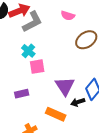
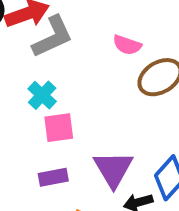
pink semicircle: (68, 16) -> (127, 45), moved
purple rectangle: (22, 94) -> (53, 177), moved

